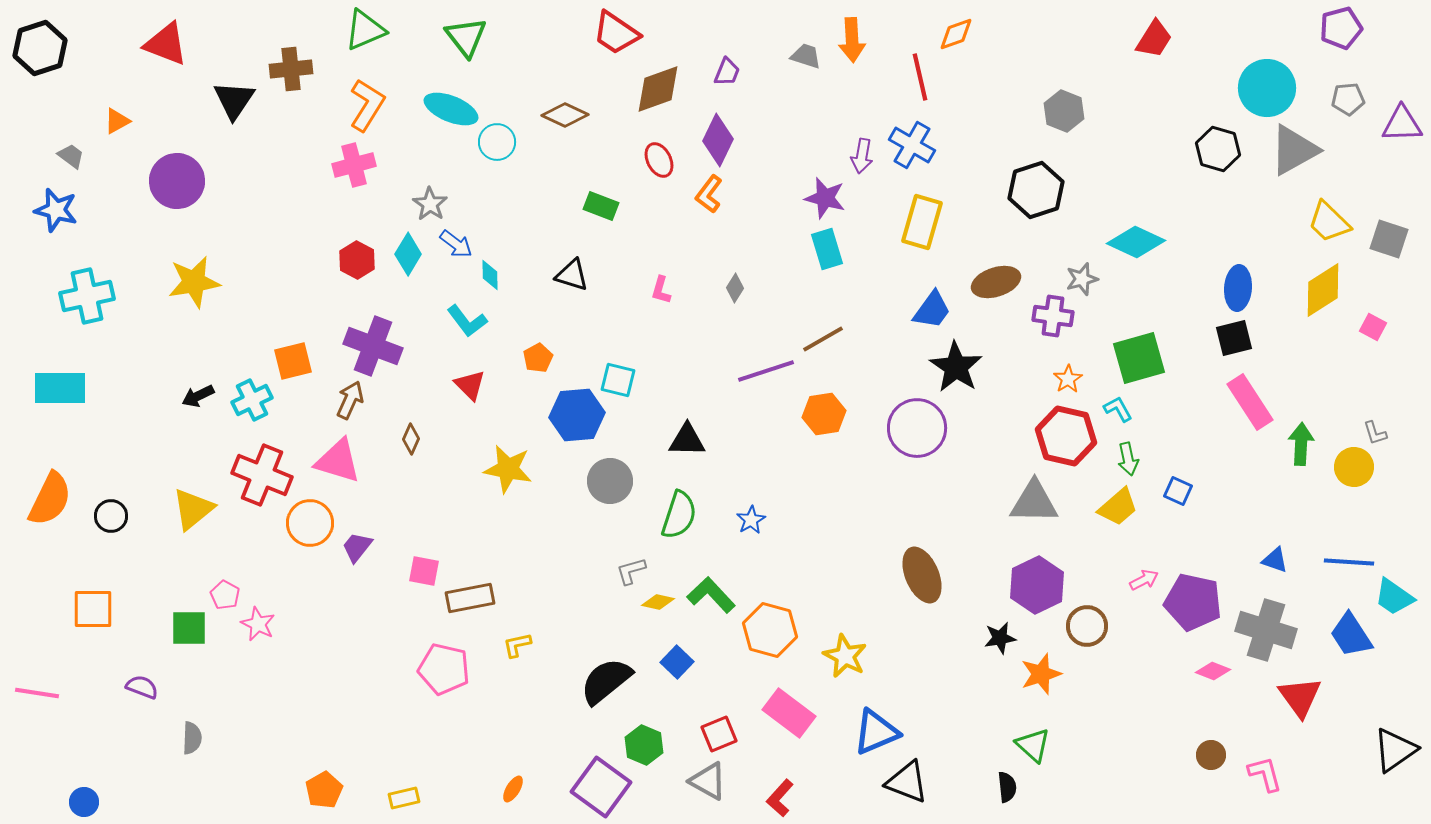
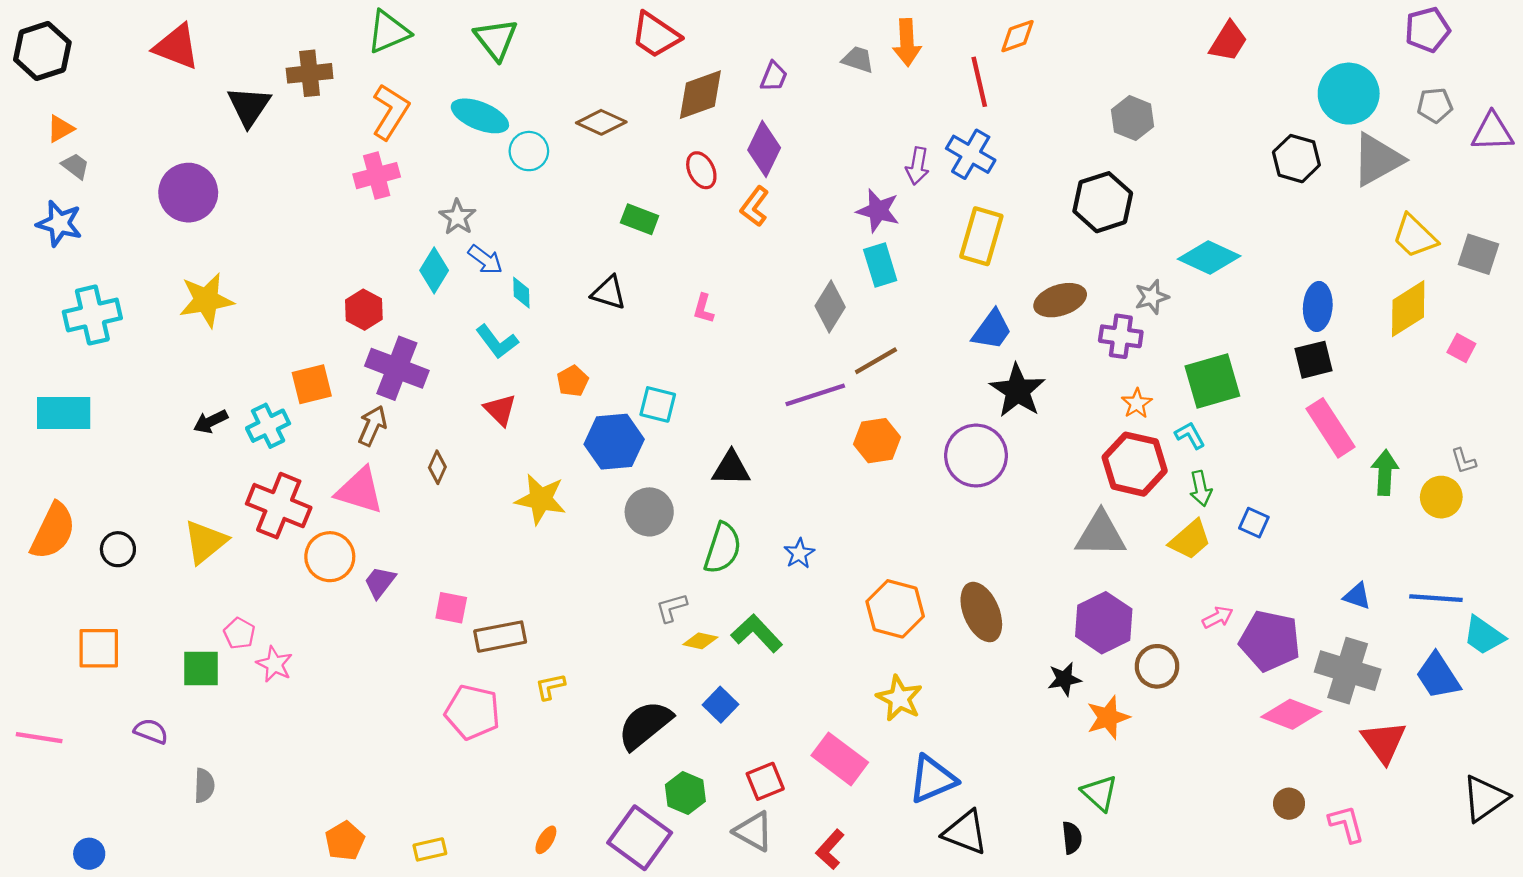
orange triangle: (117, 121) -> (60, 129), moved
red hexagon: (357, 260) -> (364, 310), moved
gray diamond: (735, 288) -> (830, 306), moved, size x1.6
orange hexagon: (770, 630) -> (895, 609), moved
pink diamond: (1213, 671) -> (1291, 714), size x1.6

